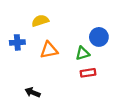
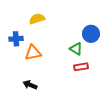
orange triangle: (49, 50) -> (33, 53), moved
green triangle: (83, 53) -> (76, 49), turned 48

